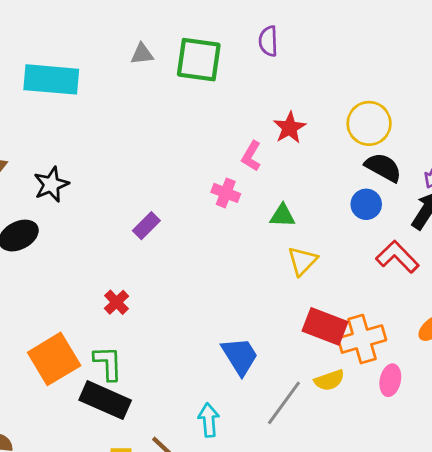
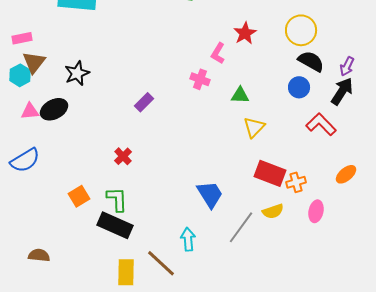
orange cross: (362, 339) -> (296, 182), size x0.6
orange square: (54, 359) -> (79, 196), size x0.6

